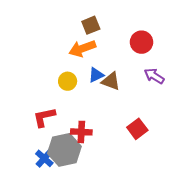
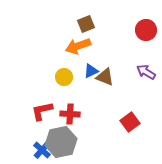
red circle: (141, 42) -> (146, 30), moved
red cross: (81, 132) -> (70, 114), moved

